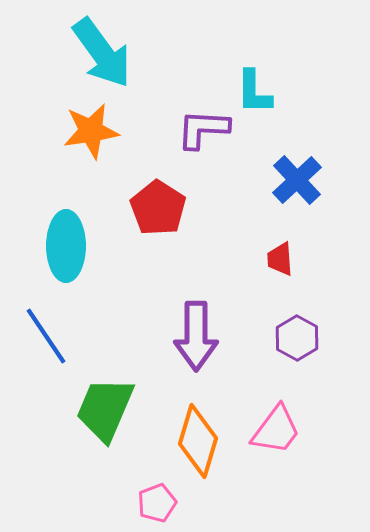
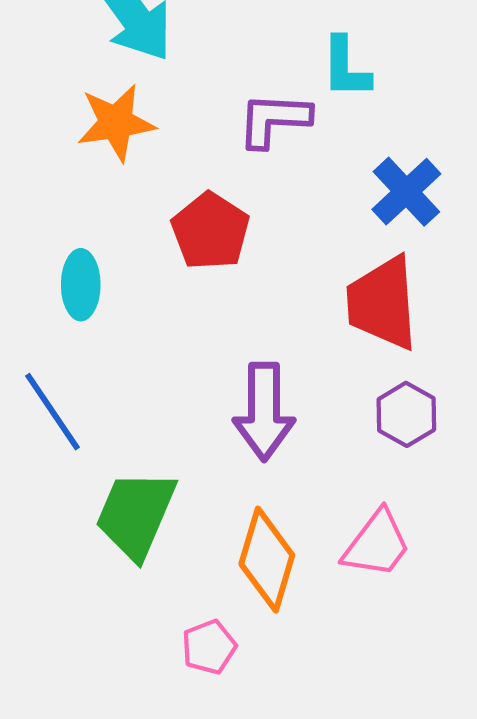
cyan ellipse: (66, 246) -> (81, 285), size x0.7
red trapezoid: (280, 259) -> (382, 303), size x2.0

